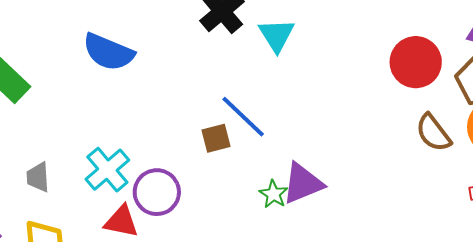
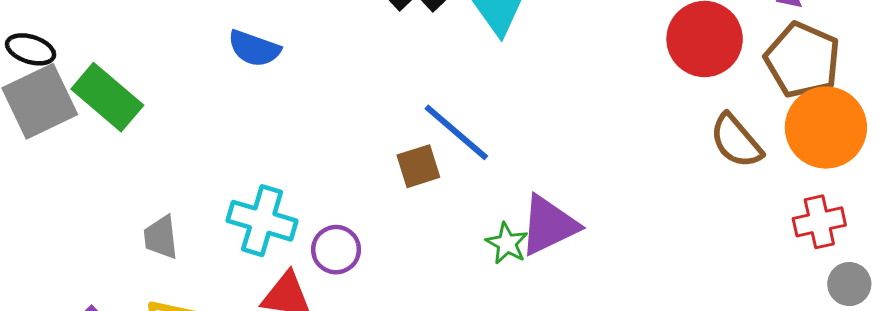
blue semicircle: (108, 52) -> (254, 49), size x0.7
cyan cross: (107, 170) -> (262, 221), turned -30
purple circle: (157, 192) -> (336, 250), size x0.7

